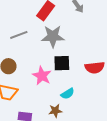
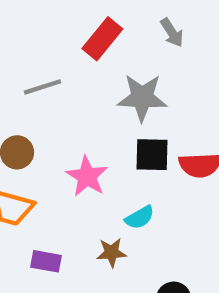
gray star: (53, 36) -> (142, 98), moved
black square: (62, 63) -> (152, 155), moved

